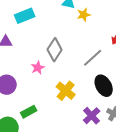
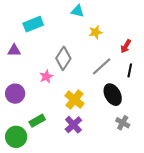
yellow star: (84, 15) -> (96, 32), moved
purple cross: (92, 116) -> (73, 125), moved

